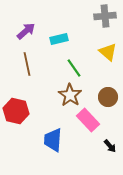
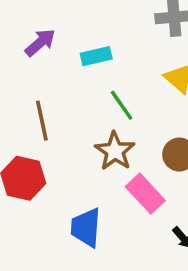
brown line: (27, 64) -> (42, 121), moved

